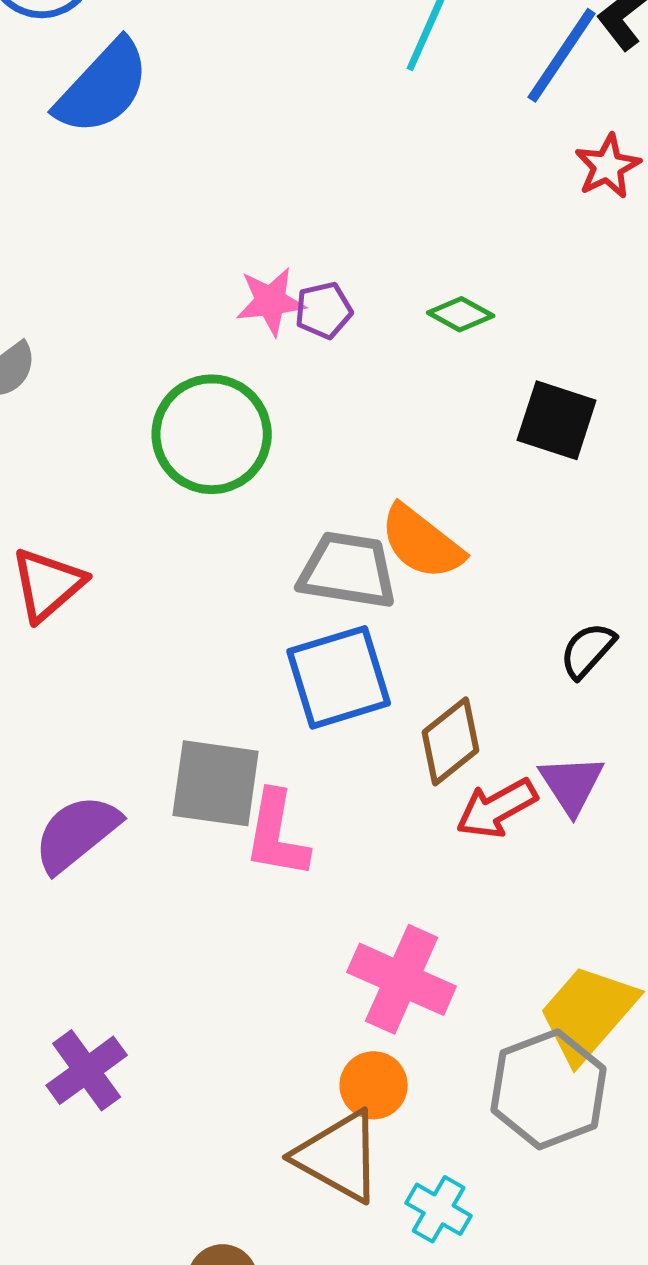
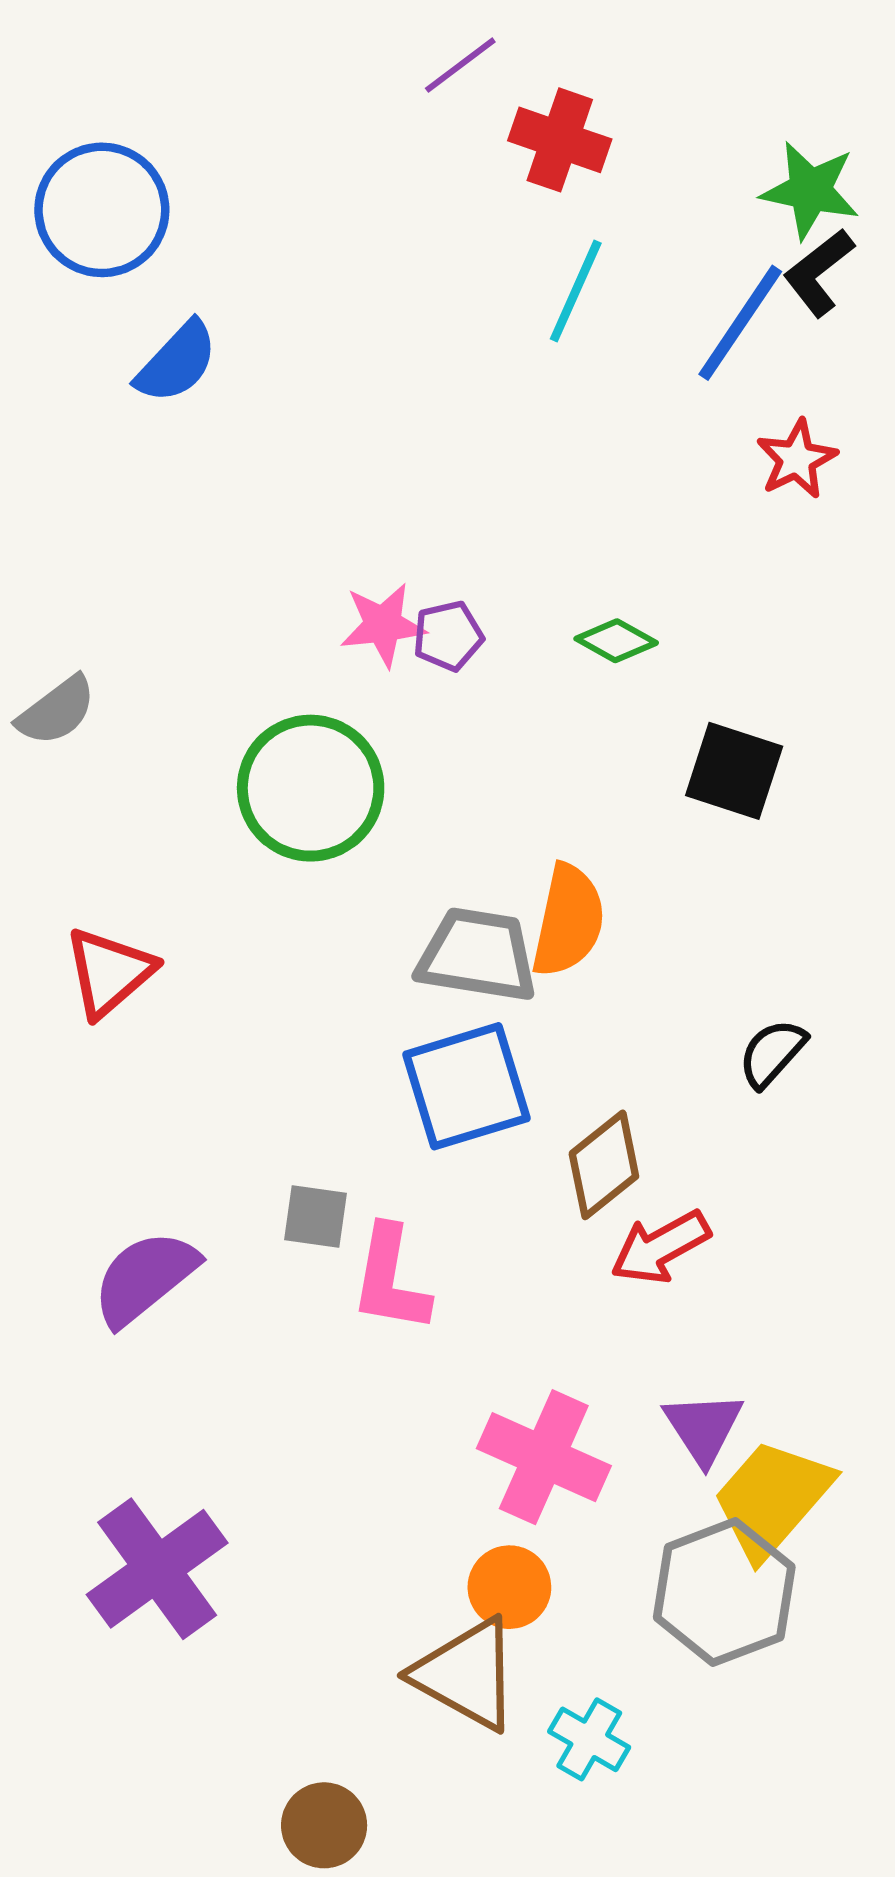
blue semicircle: (103, 87) -> (177, 362), size x0.7
orange semicircle: (422, 542) -> (568, 921), turned -116
gray square: (216, 783) -> (315, 1216), size x0.6
purple triangle: (572, 784) -> (703, 1428), moved
purple cross: (87, 1070) -> (157, 1569), size x1.4

